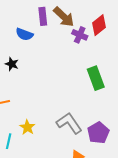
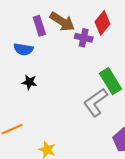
black star: (12, 64) -> (29, 82), moved
gray L-shape: (69, 123) -> (96, 102), moved, turned -80

